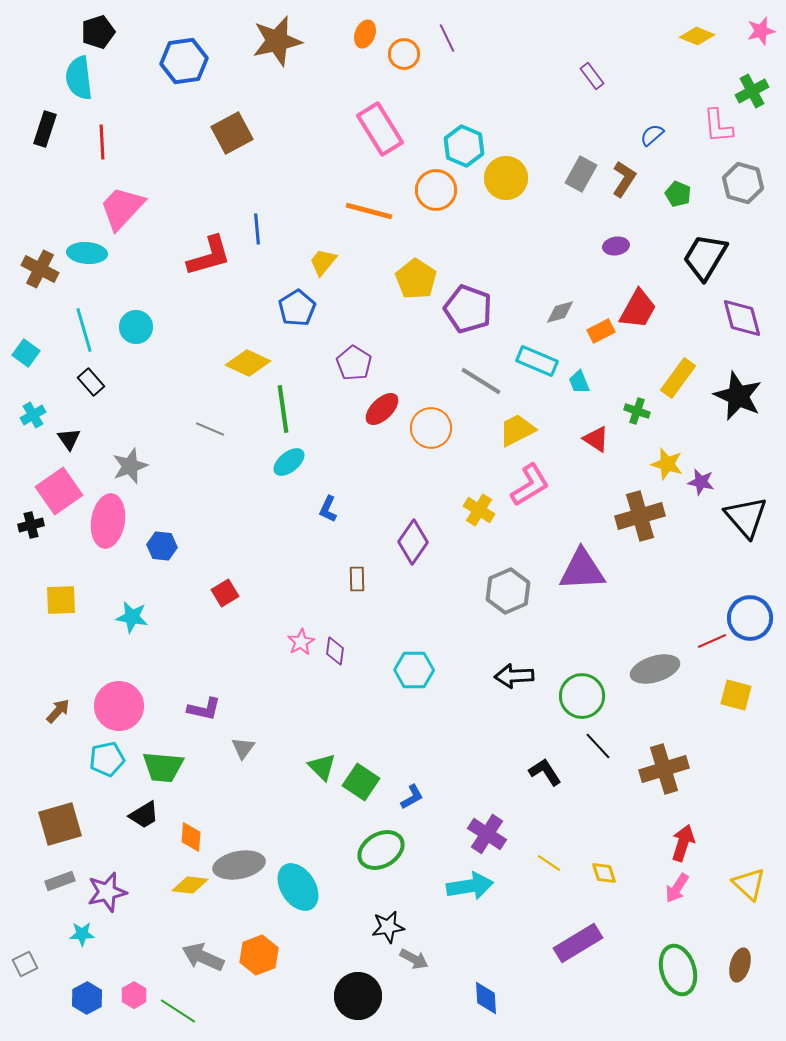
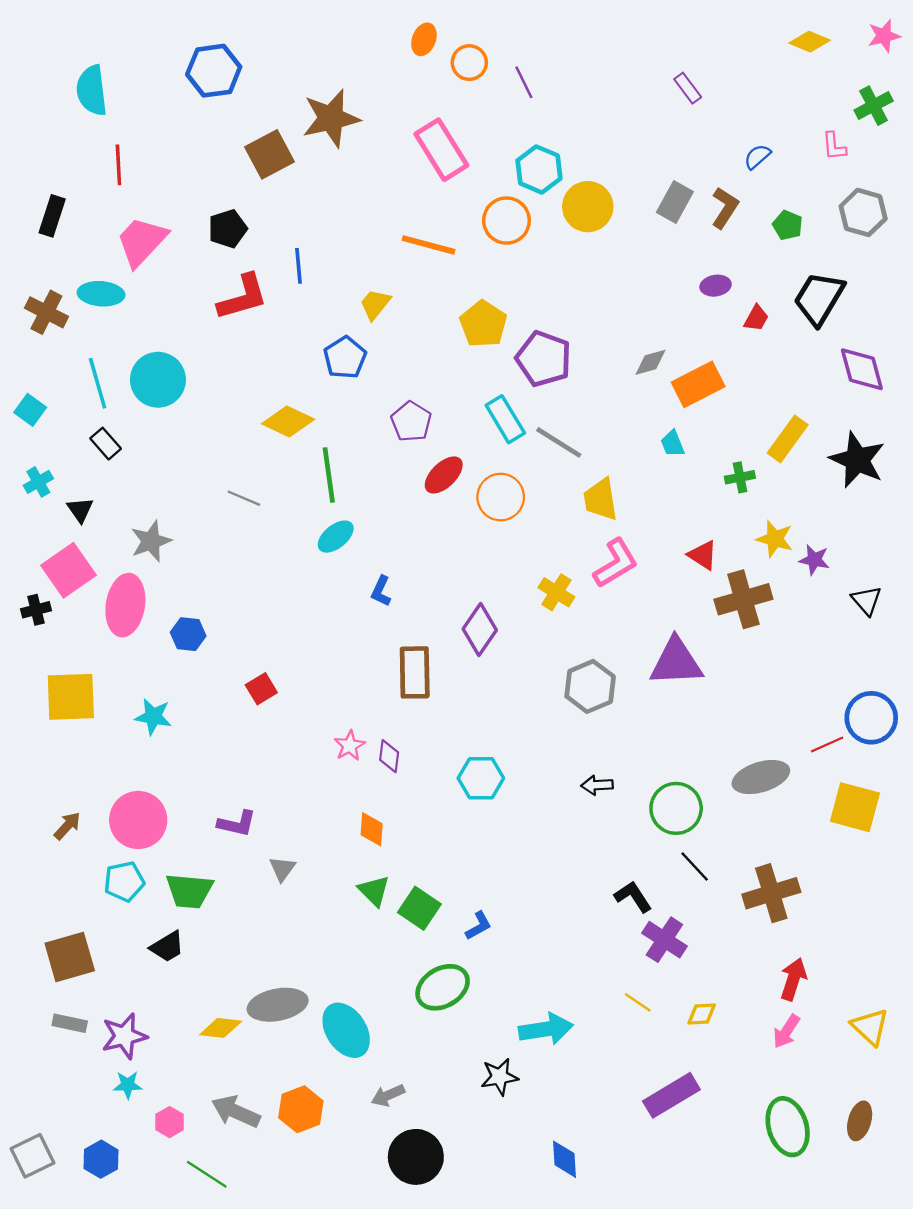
black pentagon: (98, 32) -> (228, 229), moved
purple line: (447, 38) -> (524, 82), moved
brown star: (277, 41) -> (331, 118), moved
pink L-shape: (718, 126) -> (834, 146), size x0.7
black rectangle: (45, 129) -> (52, 216), moved
red trapezoid: (638, 309) -> (756, 318), moved, size x0.6
cyan circle: (136, 327) -> (158, 380), size x1.4
orange rectangle: (601, 331) -> (698, 384), size x1.6
cyan rectangle: (537, 361) -> (505, 419), moved, turned 36
green cross: (637, 411) -> (740, 477), turned -30
yellow trapezoid: (517, 430) -> (601, 499), turned -72
red triangle: (596, 439) -> (703, 555), moved
black triangle: (746, 517) -> (867, 600), size x0.6
brown rectangle: (357, 579) -> (415, 672), size x1.8
yellow square: (61, 600) -> (71, 697), size x1.4
black arrow: (514, 676) -> (597, 785), size x0.7
yellow square: (736, 695) -> (855, 807), size x1.4
purple cross: (487, 834) -> (664, 940), moved
orange diamond: (191, 837) -> (372, 829), moved
yellow diamond: (604, 873) -> (702, 1014), turned -76
gray rectangle: (60, 881) -> (70, 1023), turned 32
black star: (388, 927) -> (499, 1077), moved
cyan star: (82, 934) -> (128, 1085), moved
gray arrow: (414, 959) -> (388, 1095), moved, turned 128
gray square: (25, 964) -> (32, 1156), moved, size x1.5
pink hexagon: (134, 995) -> (170, 1122), moved

